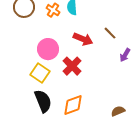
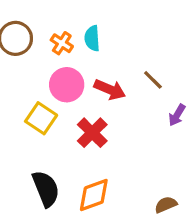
pink circle: (48, 49) -> (67, 85), moved
yellow square: (40, 73) -> (41, 118), moved

